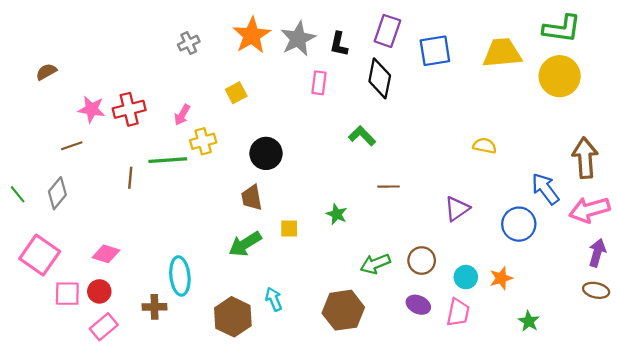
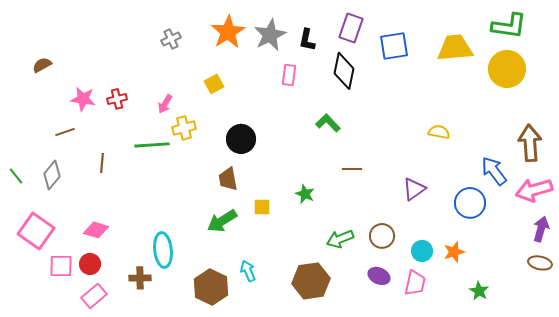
red cross: (129, 109) -> (117, 99), size x0.7
brown line: (130, 178) -> (102, 163), moved

